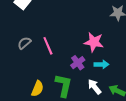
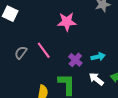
pink star: (94, 42) -> (67, 22), moved

